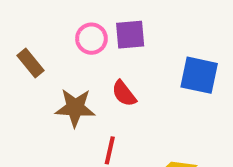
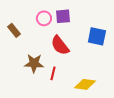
red semicircle: (124, 93) -> (60, 45), size x1.5
brown star: (75, 108) -> (34, 63), moved

